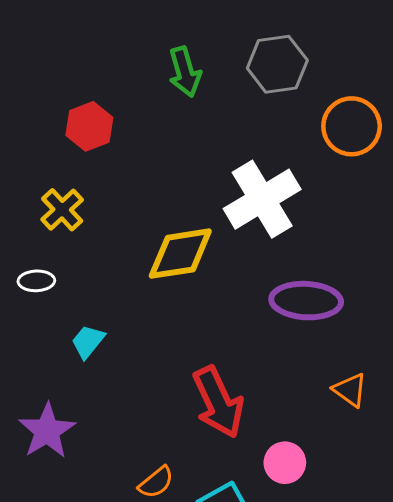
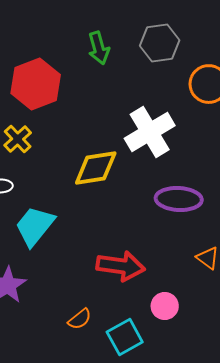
red hexagon: (89, 126) -> (36, 84), size x1.6
cyan trapezoid: (88, 341) -> (35, 226), size x1.8
red arrow: (218, 402) -> (121, 266), turned -57

